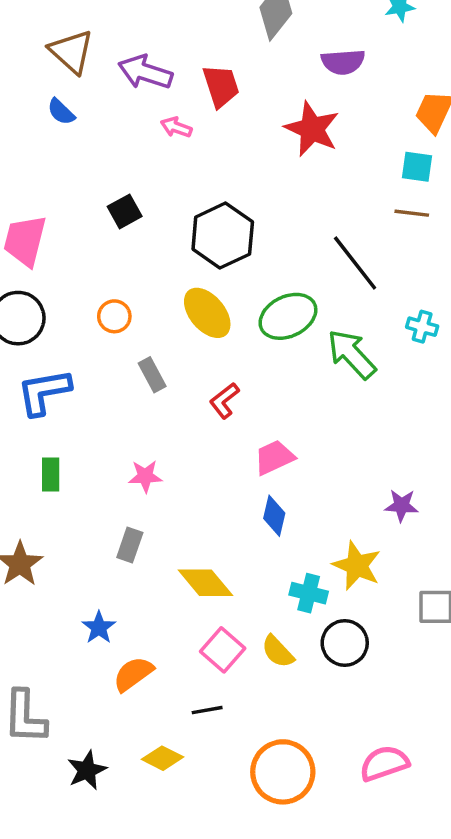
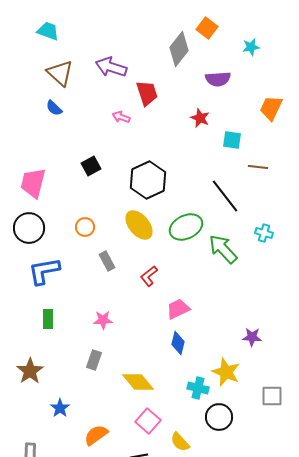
purple arrow: (145, 72) -> (111, 67), moved
red star: (312, 129) -> (200, 118), size x0.6
cyan square: (417, 167) -> (232, 140), moved
blue star: (99, 628) -> (60, 408), moved
yellow semicircle: (278, 652) -> (180, 442), moved

